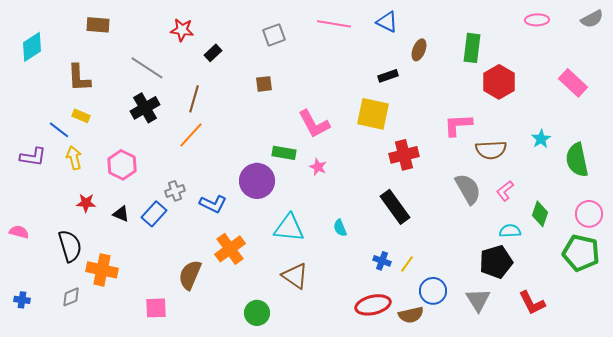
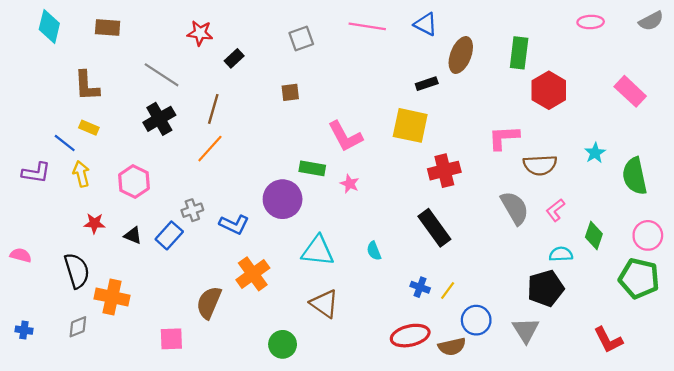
cyan diamond: (32, 47) -> (49, 26), moved, turned -44
brown ellipse: (419, 50) -> (461, 55), size x1.5
red L-shape: (532, 303) -> (608, 340), moved

